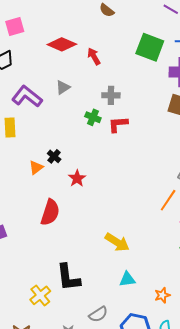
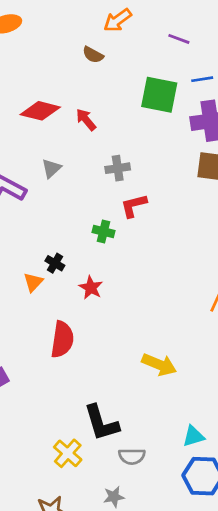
green cross: (93, 117) -> (104, 231), moved
cyan triangle: (127, 279) -> (193, 436), moved
gray semicircle: (98, 314) -> (132, 456), moved, turned 42

